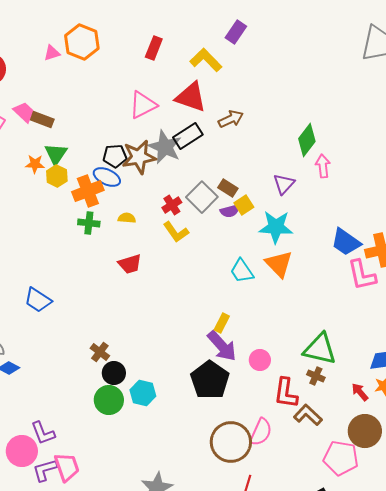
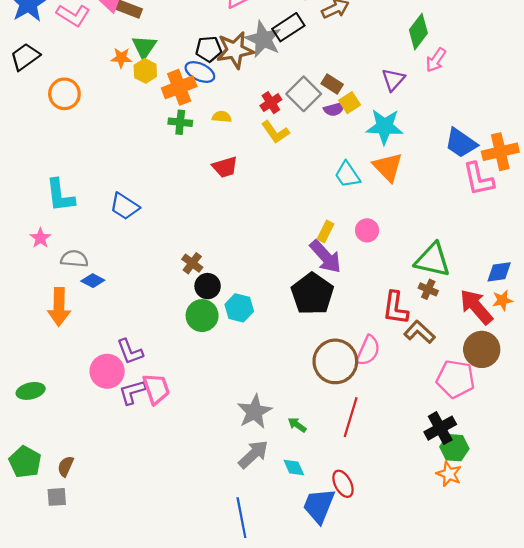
pink arrow: (323, 166) -> (436, 60), turned -140
pink circle: (260, 360) -> (367, 230), moved
red arrow: (360, 392) -> (476, 307), size x1.8

